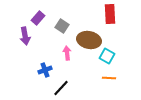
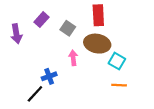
red rectangle: (110, 14) -> (98, 15), moved
purple arrow: (25, 36) -> (16, 34), moved
black line: (61, 88) -> (35, 94), moved

